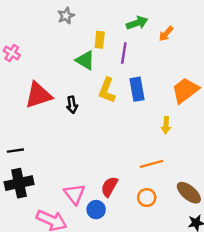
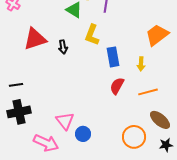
blue rectangle: (137, 89) -> (113, 57), moved
orange line: (152, 164) -> (148, 92), moved
red semicircle: (109, 187) -> (117, 86), moved
orange circle: (147, 198) -> (134, 137), moved, size x1.5

